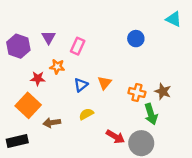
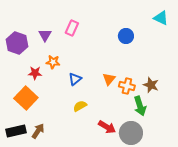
pink rectangle: (78, 46) -> (72, 28), moved
orange triangle: (105, 83) -> (109, 79), moved
brown arrow: (52, 123) -> (38, 131), moved, turned 133

